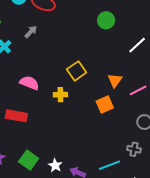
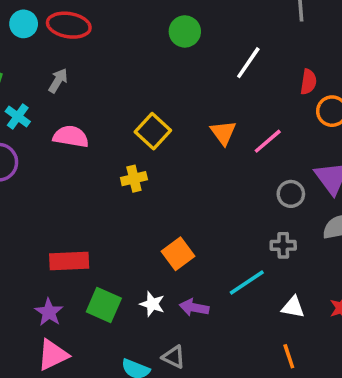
pink semicircle: (29, 83) -> (71, 136), moved
orange square: (105, 105) -> (178, 254), moved
red rectangle: (16, 116) -> (69, 261), moved

